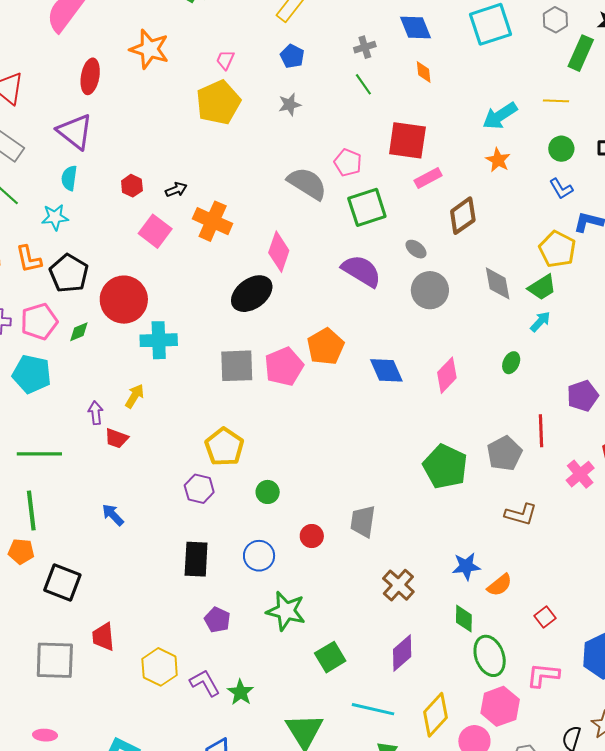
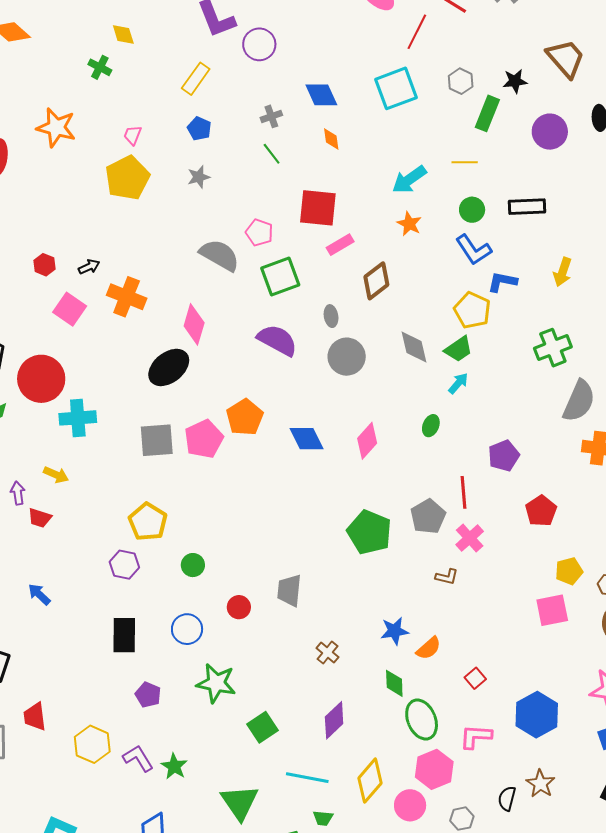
blue L-shape: (561, 189) -> (474, 250), size x1.5
gray ellipse: (416, 249) -> (331, 316), turned 45
yellow arrow: (135, 396) -> (56, 475), turned 85
pink cross: (580, 474) -> (470, 538), moved
brown L-shape: (521, 514) -> (447, 577), size x0.7
brown cross: (398, 585) -> (327, 653), size x0.7

